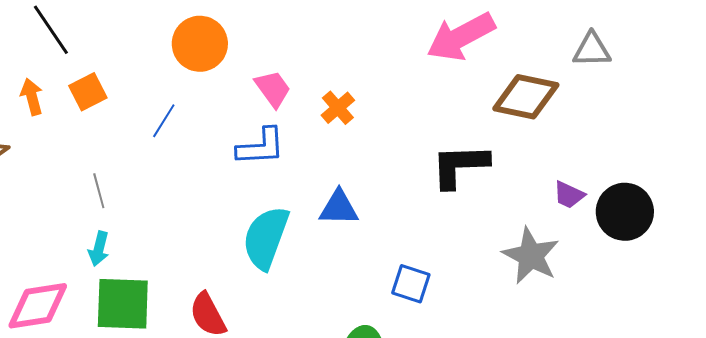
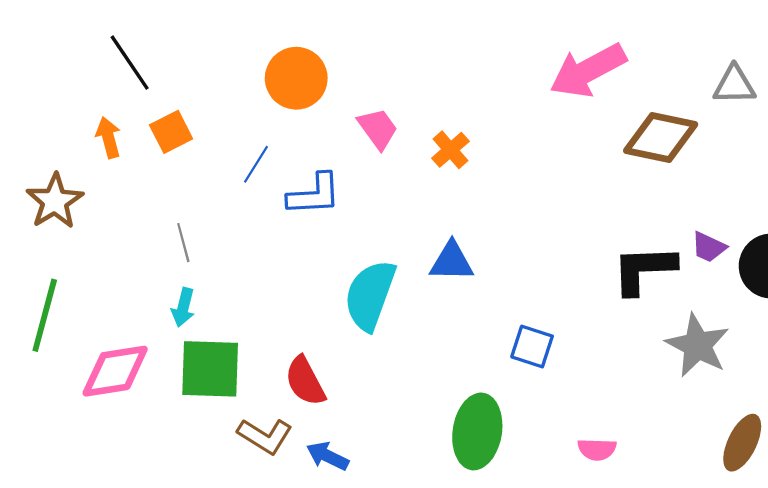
blue L-shape: (261, 147) -> (314, 194), moved
black L-shape: (460, 166) -> (644, 269), moved
gray star: (531, 256) -> (698, 345), moved

